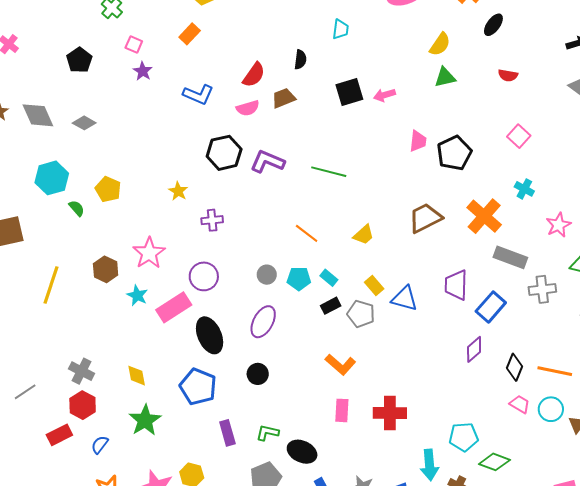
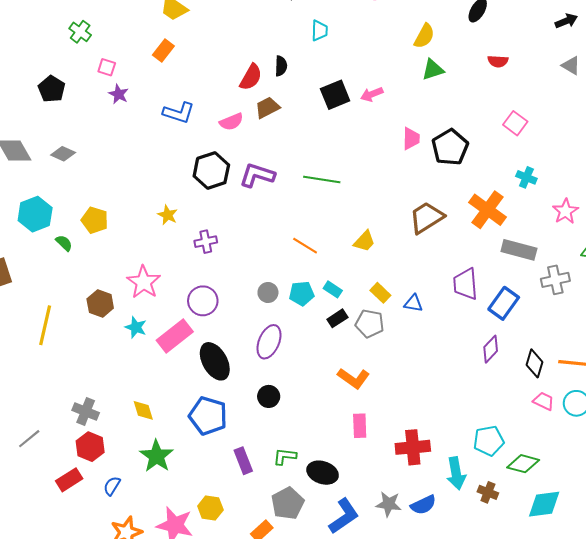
red semicircle: (254, 75) -> (251, 77), moved
blue triangle: (405, 299) -> (413, 303), size x0.7
red cross: (390, 413) -> (413, 447), moved

